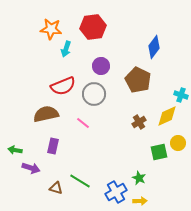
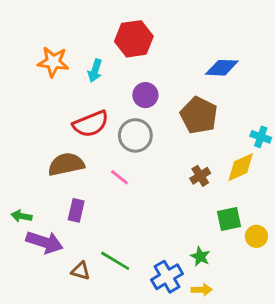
orange star: (51, 29) -> (53, 62), moved
blue diamond: (154, 47) -> (222, 68), turned 55
yellow circle: (178, 143) -> (256, 236), moved
purple arrow: (31, 168) -> (45, 242), size x1.4

